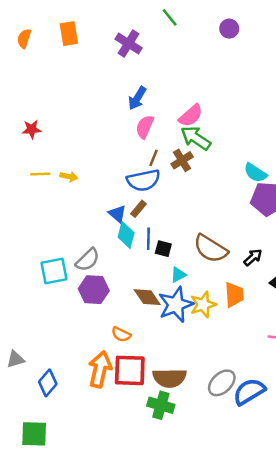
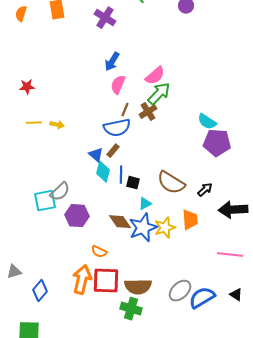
green arrow: (196, 138) -> (159, 94), turned 100
gray semicircle: (88, 260) -> (60, 192), moved

